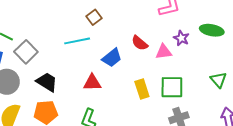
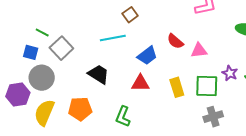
purple star: (181, 38) -> (230, 73), moved
black trapezoid: (47, 82) -> (99, 74), moved
red triangle: (92, 83) -> (140, 83), moved

